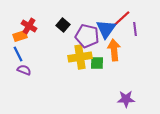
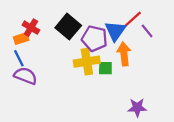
black square: (63, 25) -> (68, 27), size x1.6
purple line: (135, 29) -> (147, 31), turned -32
purple semicircle: (24, 70) -> (25, 76), size x1.5

